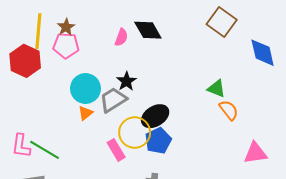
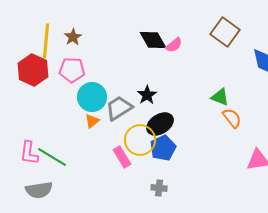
pink semicircle: (121, 37) -> (174, 45), moved, turned 30
pink pentagon: (66, 46) -> (72, 70), moved
black star: (126, 81) -> (147, 95), moved

